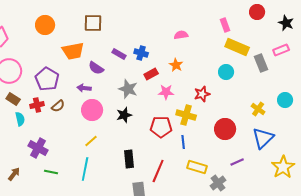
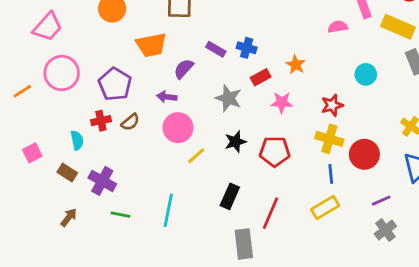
pink semicircle: (181, 35) -> (338, 27), moved
yellow rectangle: (237, 47) -> (398, 27), moved
purple semicircle: (96, 68) -> (184, 69), turned 98
brown rectangle: (13, 99) -> (67, 173), moved
black star: (124, 115) -> (235, 142), moved
yellow cross: (186, 115) -> (329, 139), moved
yellow line: (91, 141) -> (196, 156), moved
blue line: (183, 142) -> (331, 174), moved
black rectangle: (129, 159) -> (230, 196), turned 30
yellow rectangle: (197, 167) -> (325, 208), turned -48
gray cross: (218, 183) -> (385, 230), moved

